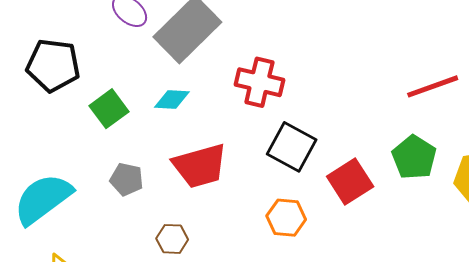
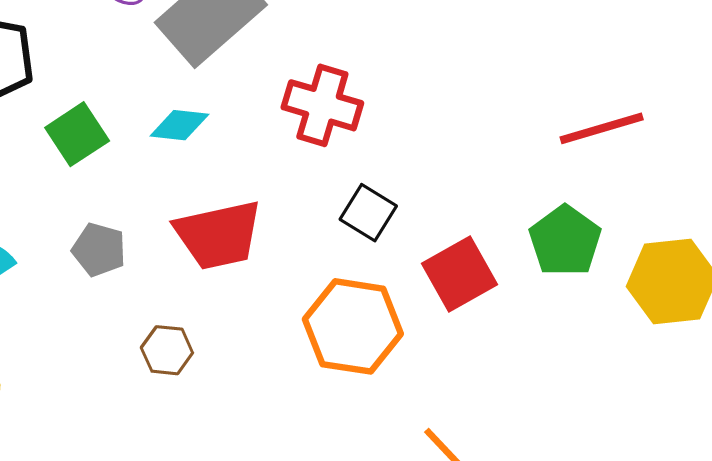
black square: (292, 147) -> (368, 213), size x0.7
orange hexagon: (286, 218) -> (353, 326), size x1.5

